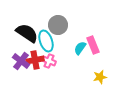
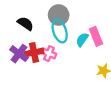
black semicircle: (27, 33) -> (25, 24), size x0.7
cyan ellipse: (46, 41) -> (60, 31), moved

